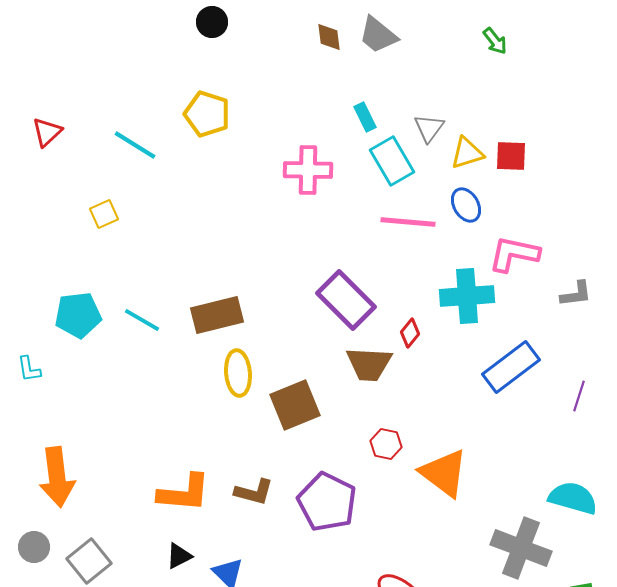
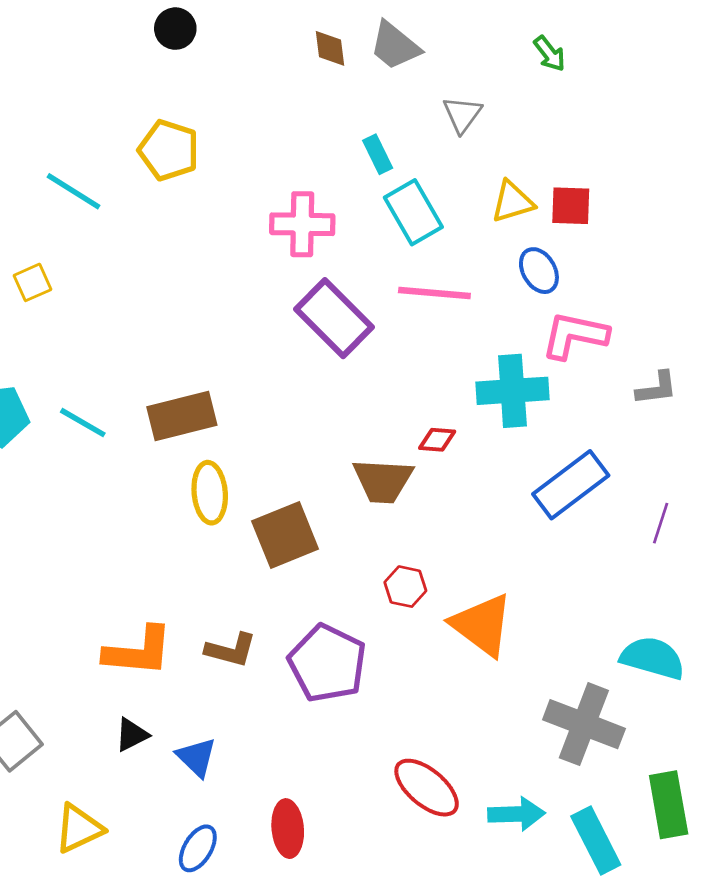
gray triangle: (429, 128) -> (462, 114), moved
blue ellipse: (466, 205) -> (539, 271), moved
purple rectangle: (346, 300) -> (334, 318), moved
red diamond: (410, 333) -> (437, 440), turned 56

